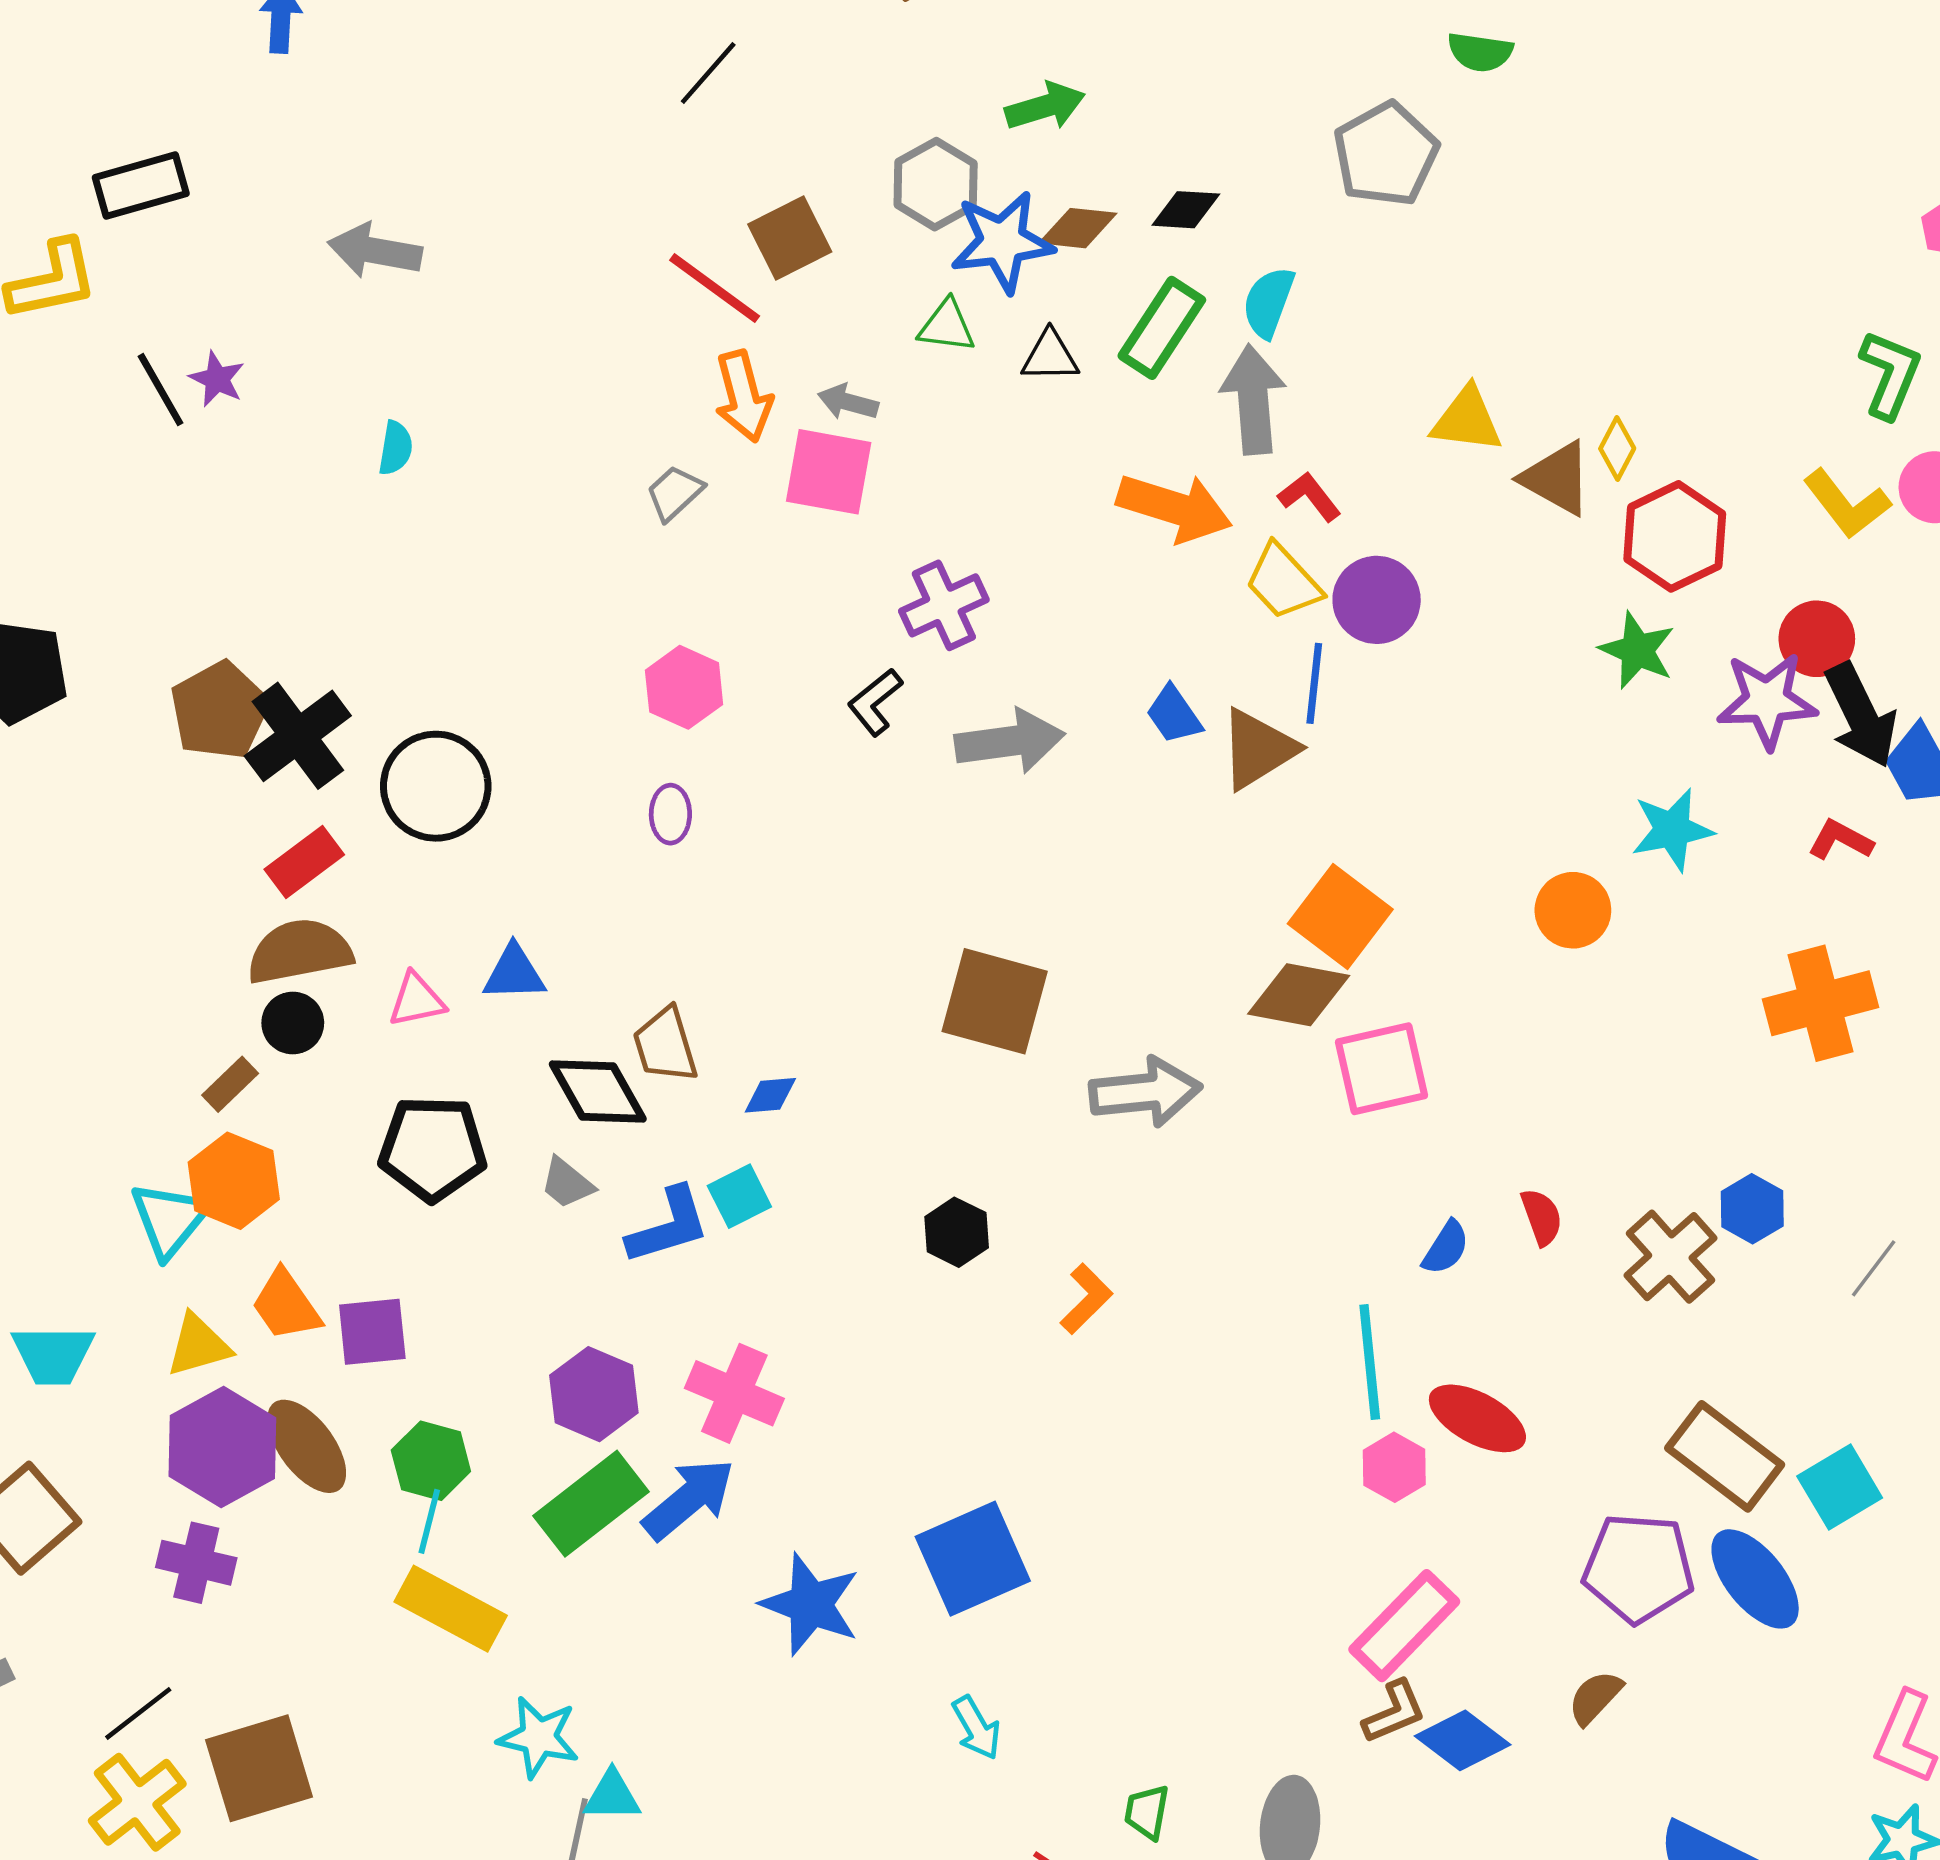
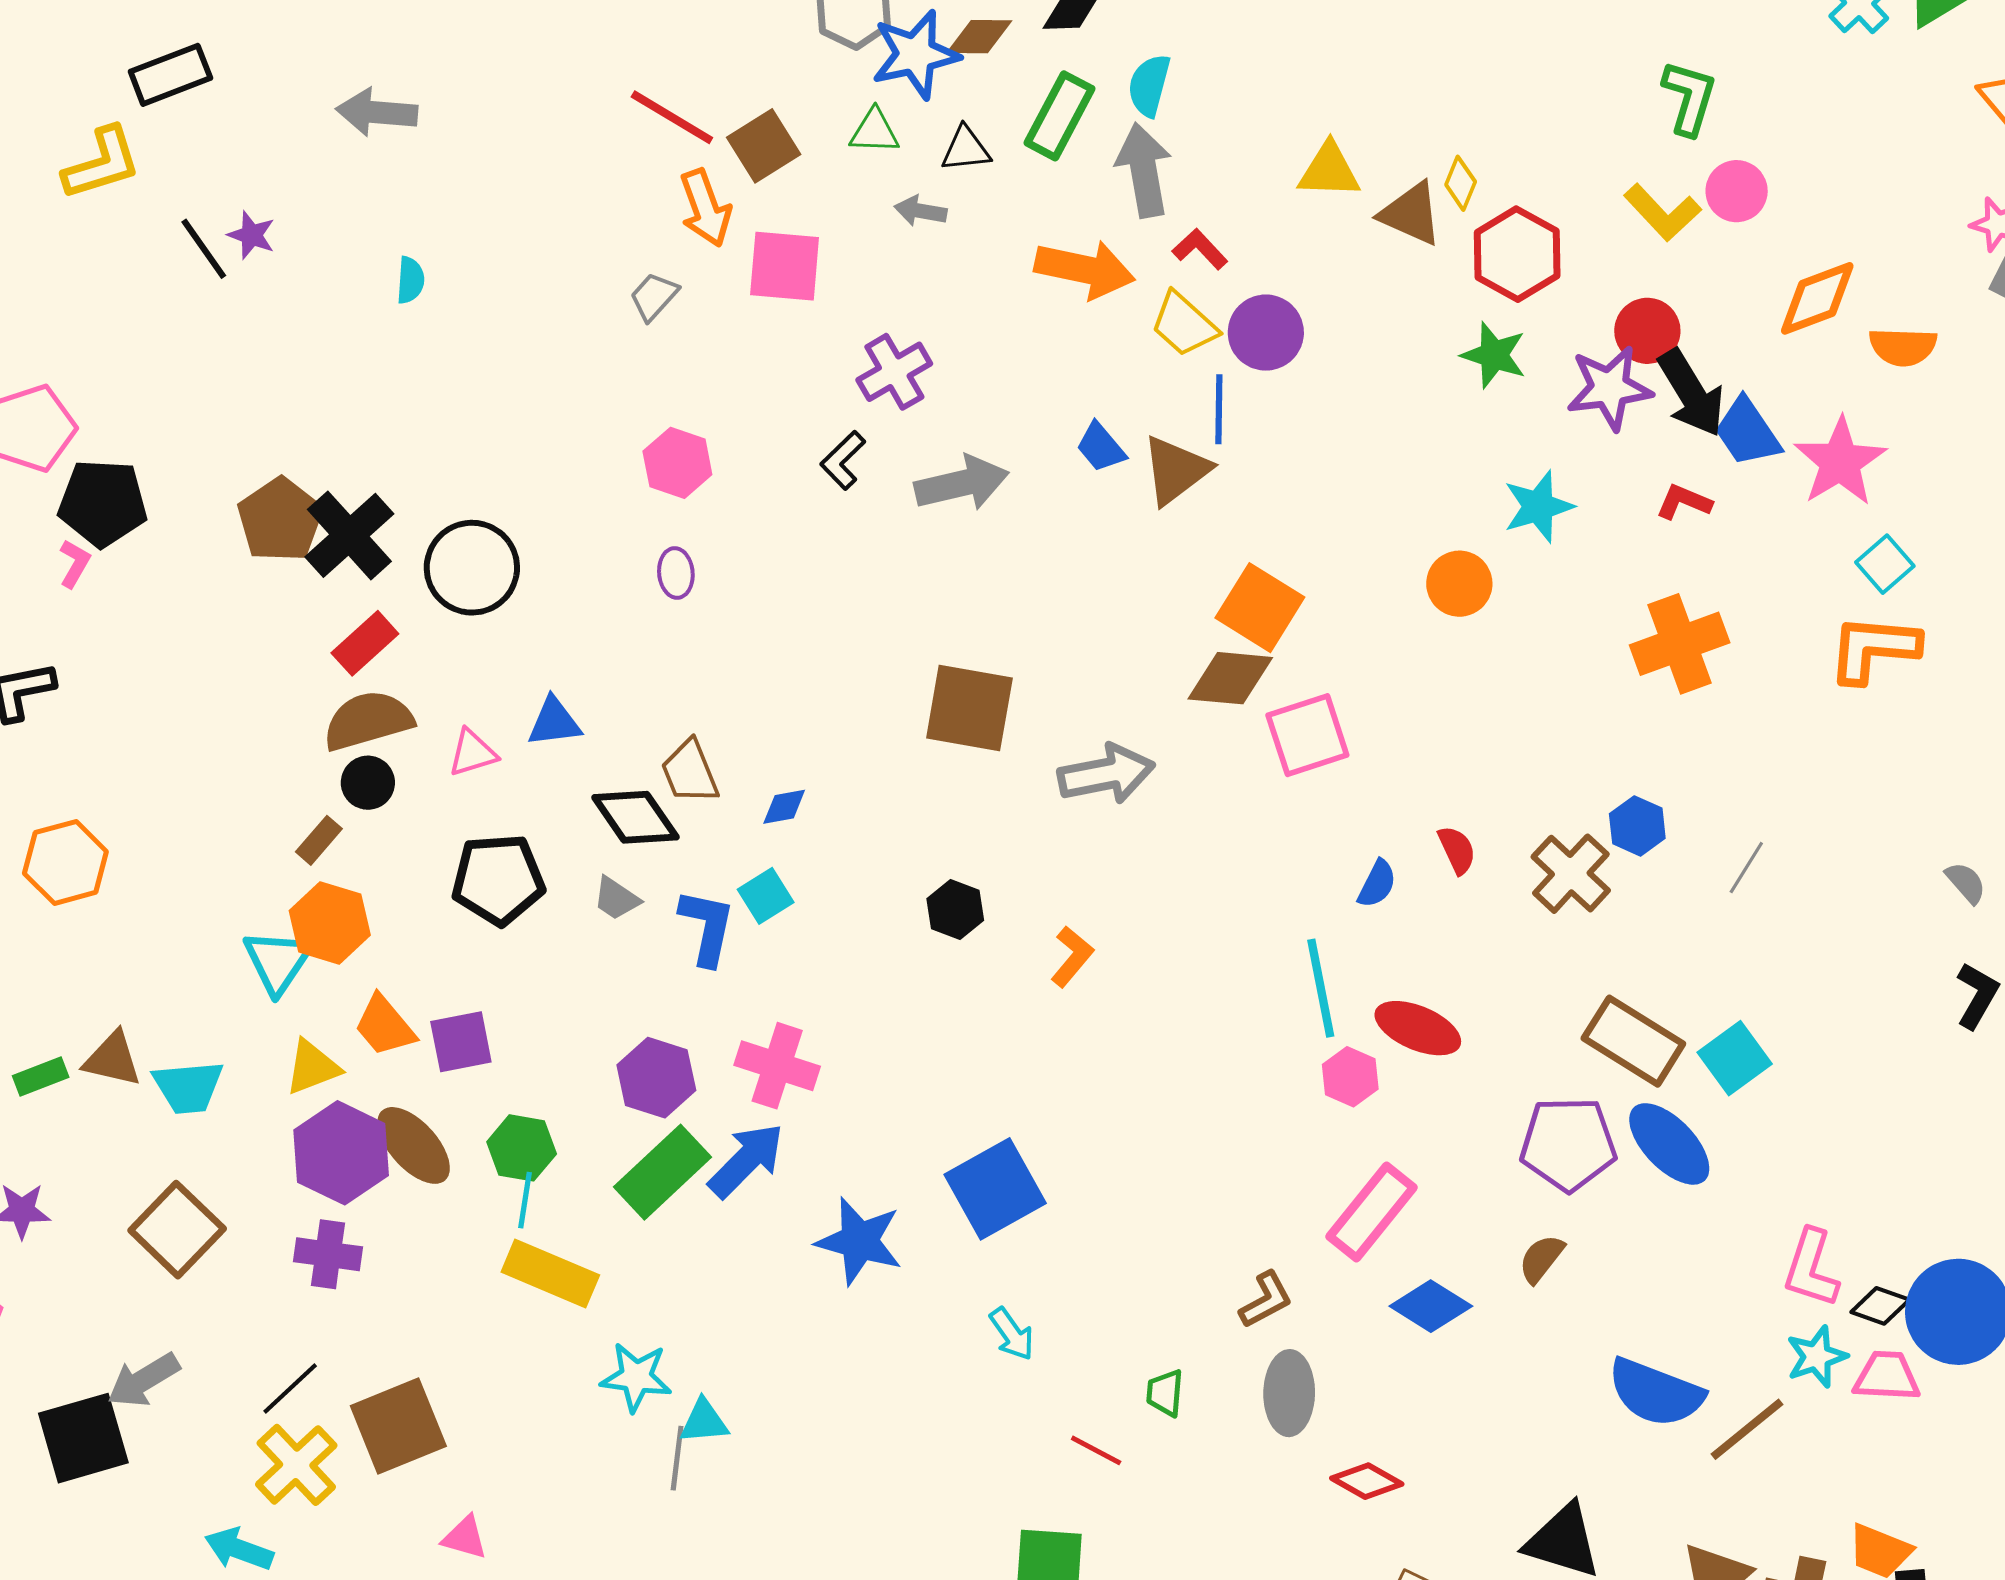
brown square: (790, 238) -> (764, 146), moved
gray arrow: (848, 402) -> (921, 211), moved
blue L-shape: (668, 1226) -> (707, 927), turned -56
brown L-shape: (1394, 1712) -> (1266, 1300), moved

